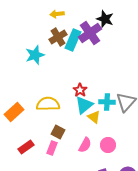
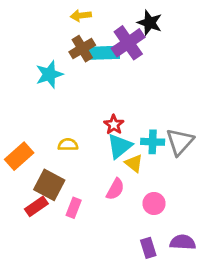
cyan rectangle: (73, 40) -> (104, 53), turned 65
yellow semicircle: (48, 104) -> (68, 145), size x0.6
brown square: (58, 132) -> (49, 185), moved, size x1.5
pink semicircle: (85, 145) -> (115, 189), moved

